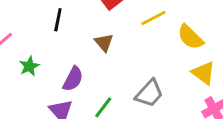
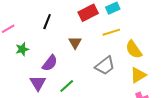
yellow triangle: (204, 73) -> (138, 75), turned 42
gray trapezoid: (149, 93) -> (105, 66), moved

